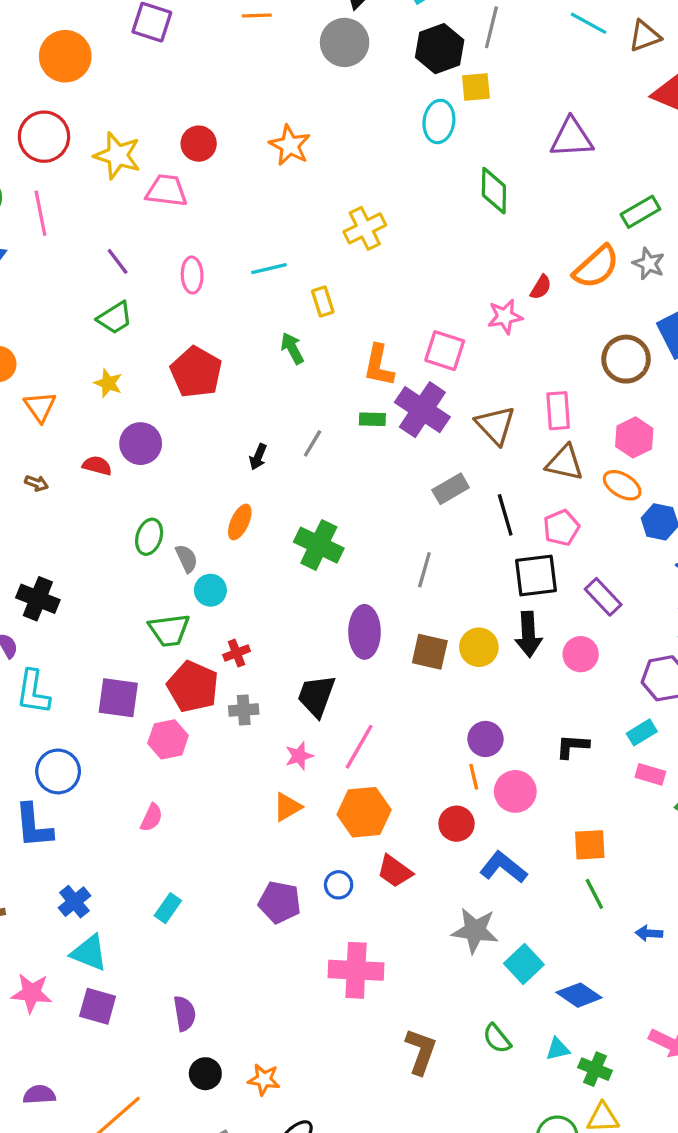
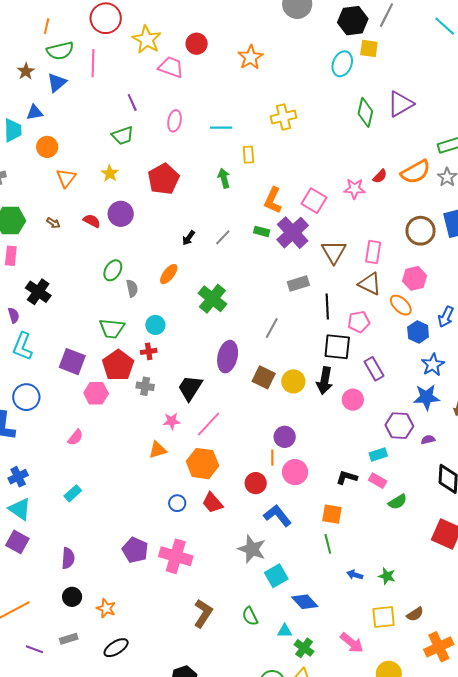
purple triangle: (572, 138) -> (400, 104), moved, turned -40
cyan circle: (210, 590) -> (155, 325), moved
black L-shape: (572, 746) -> (347, 477), moved
purple pentagon: (280, 902) -> (135, 550), moved

